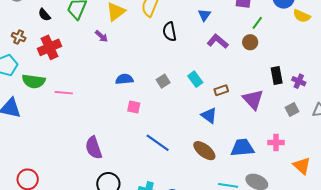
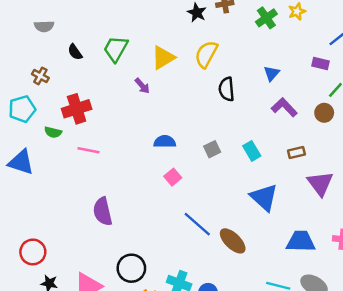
red cross: (50, 47) -> (77, 109), moved
green semicircle: (34, 81) -> (53, 132), size x0.6
brown rectangle: (221, 90) -> (296, 152), moved
pink square: (134, 107) -> (173, 177), turned 32
blue triangle: (209, 115) -> (264, 197), size x1.4
purple semicircle: (94, 148) -> (103, 211), moved
brown ellipse: (204, 151) -> (233, 241), moved

